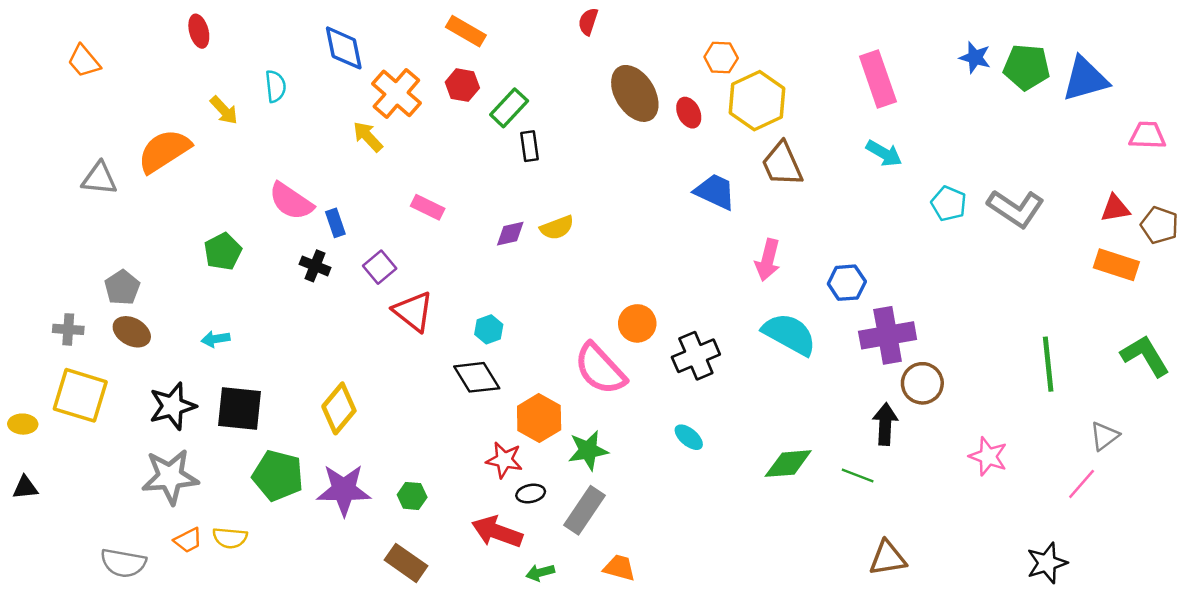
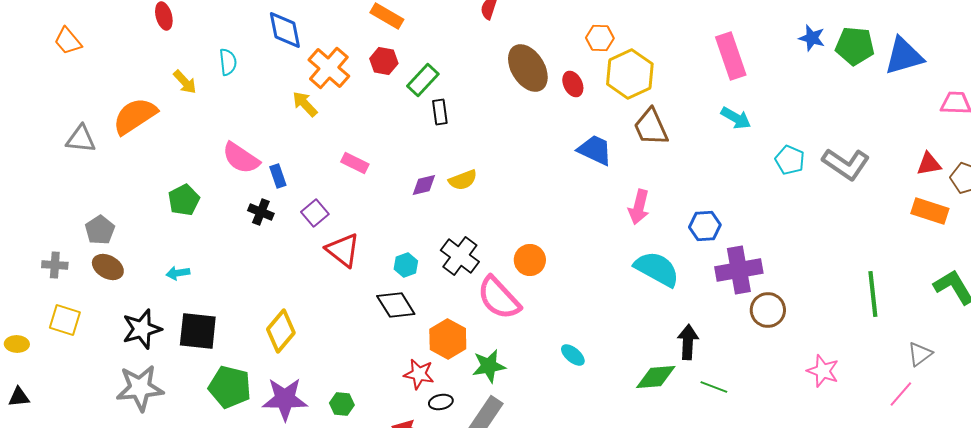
black cross: (696, 356) -> (460, 256), moved, turned -30
yellow square: (80, 395) -> (65, 320), size x0.7
black arrow: (885, 424) -> (688, 342), moved

